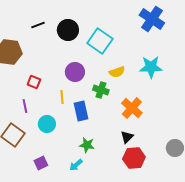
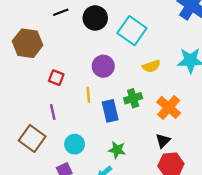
green cross: (101, 90) -> (133, 98), moved, turned -35
purple line: (25, 106) -> (53, 112), moved
cyan circle: (47, 124) -> (75, 144), moved

